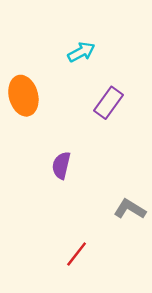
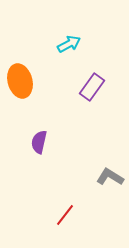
purple semicircle: (61, 165) -> (39, 142), moved

